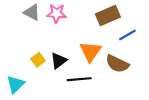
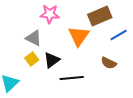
gray triangle: (32, 12) -> (34, 38), moved
orange triangle: (90, 51) -> (79, 36), moved
brown semicircle: (117, 64) -> (109, 63), size x0.7

